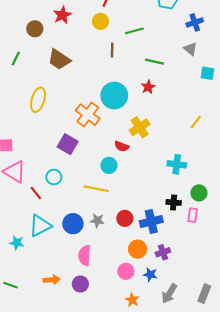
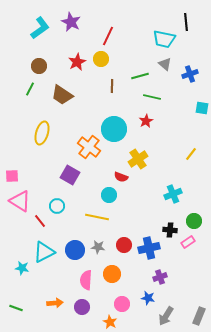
red star: (62, 15) -> (77, 62), moved
blue cross: (195, 22) -> (190, 74), moved
green line: (134, 31) -> (140, 76), moved
gray triangle: (190, 49) -> (165, 64), moved
green line: (16, 58) -> (30, 89), moved
cyan cross: (177, 164) -> (173, 194), turned -30
pink rectangle: (193, 215) -> (188, 242), turned 48
orange circle: (138, 249) -> (112, 274), moved
pink circle: (126, 271) -> (122, 304), moved
orange star: (132, 300) -> (110, 322), moved

